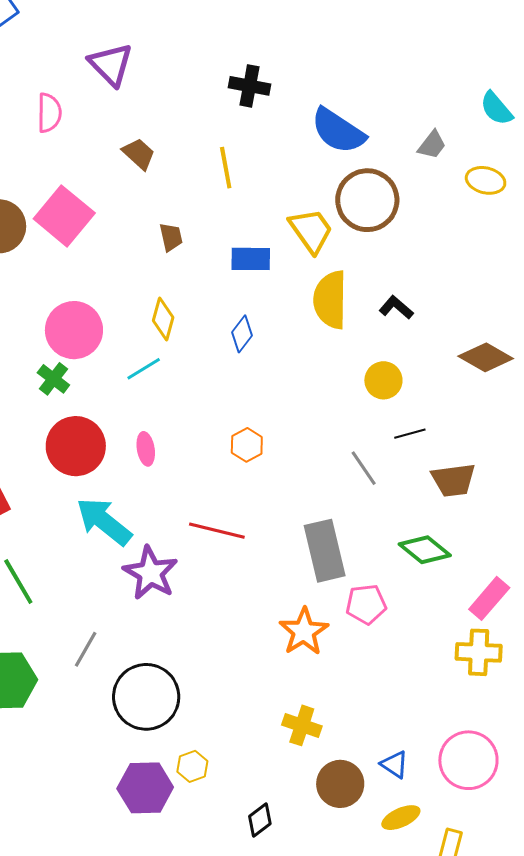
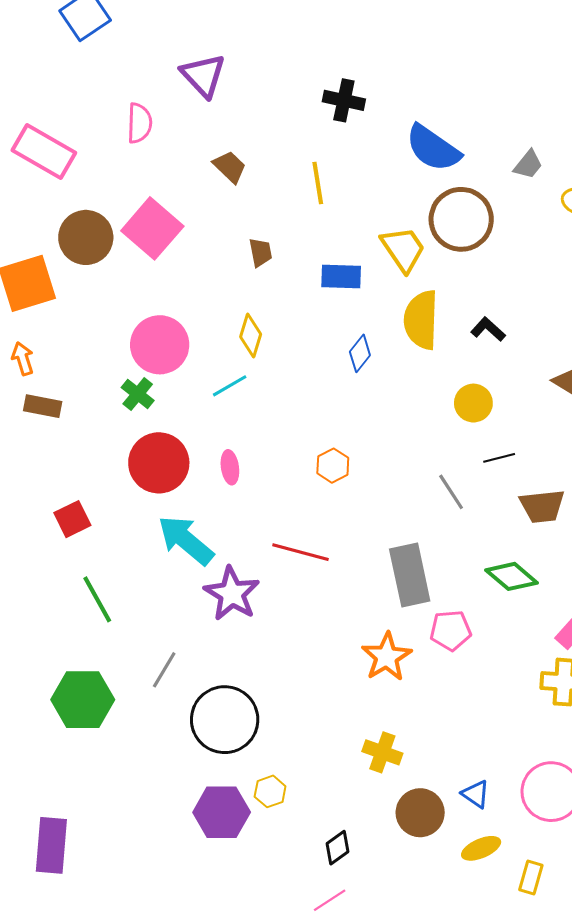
blue diamond: (242, 334) -> (360, 353), moved

